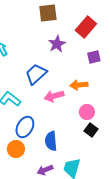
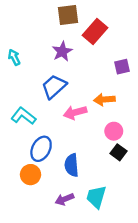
red rectangle: (86, 27) -> (95, 31), moved
purple star: (57, 44) -> (62, 51), moved

